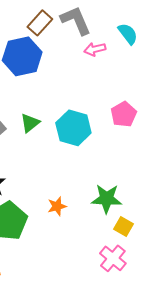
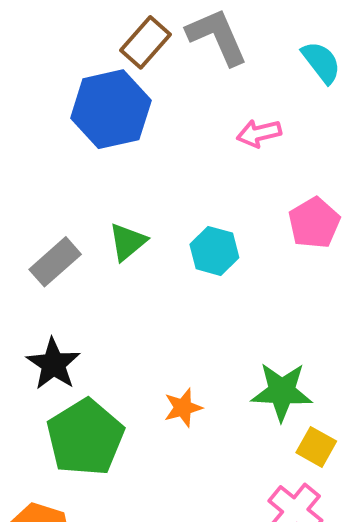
pink arrow: (95, 49) -> (259, 133), moved
cyan hexagon: (73, 128) -> (214, 251), size x0.7

